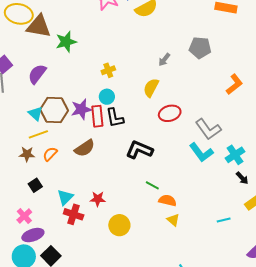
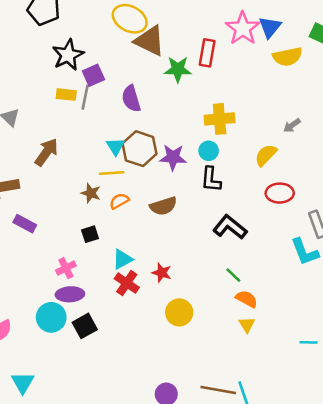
yellow cross: (108, 70) -> (220, 119), size x1.6
purple semicircle: (37, 74) -> (131, 99), turned -70
red rectangle: (97, 116) -> (207, 53), moved

